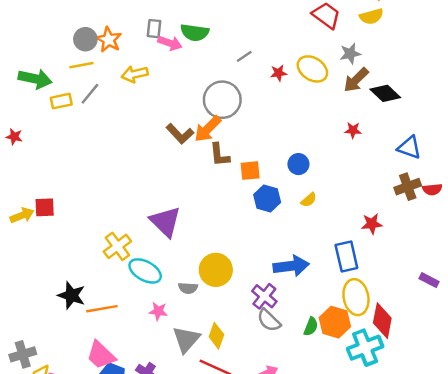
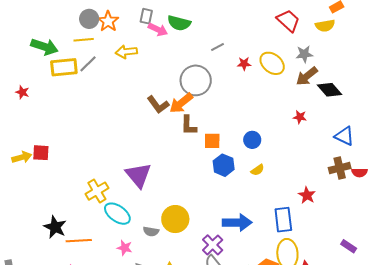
yellow rectangle: (61, 101) -> (64, 67), size x1.5
red star: (372, 224) -> (307, 195), turned 30

